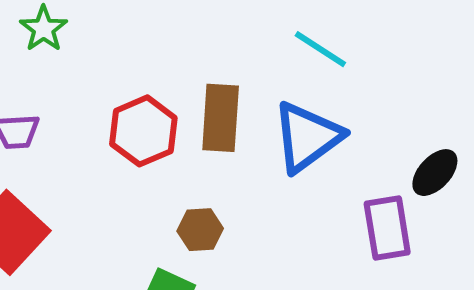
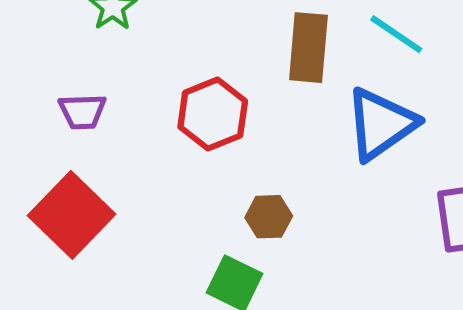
brown rectangle: (221, 118) -> (308, 48), moved

